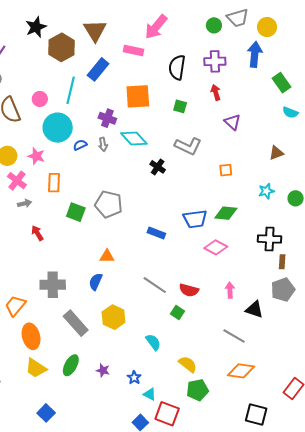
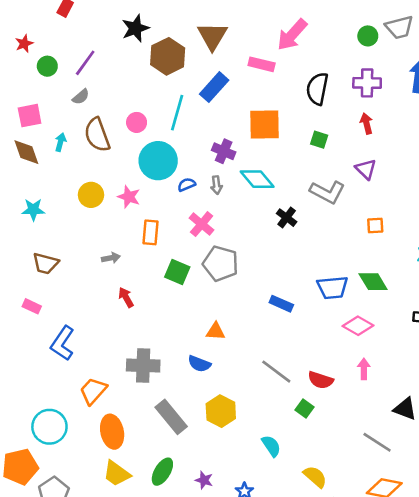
purple triangle: (232, 122) -> (366, 169), moved
pink cross: (17, 181) -> (202, 224), moved
green diamond: (226, 213) -> (373, 282), turned 50
blue semicircle: (96, 282) -> (199, 364), turned -96
pink arrow: (230, 290) -> (364, 369), moved

